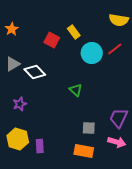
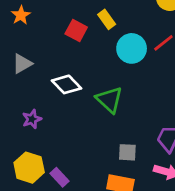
white diamond: (35, 72) -> (66, 84), moved
green triangle: (76, 90) -> (109, 100), size x1.5
purple rectangle: (40, 146) -> (60, 177), turned -40

